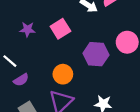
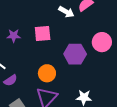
pink square: (60, 29) -> (43, 34), turned 30

